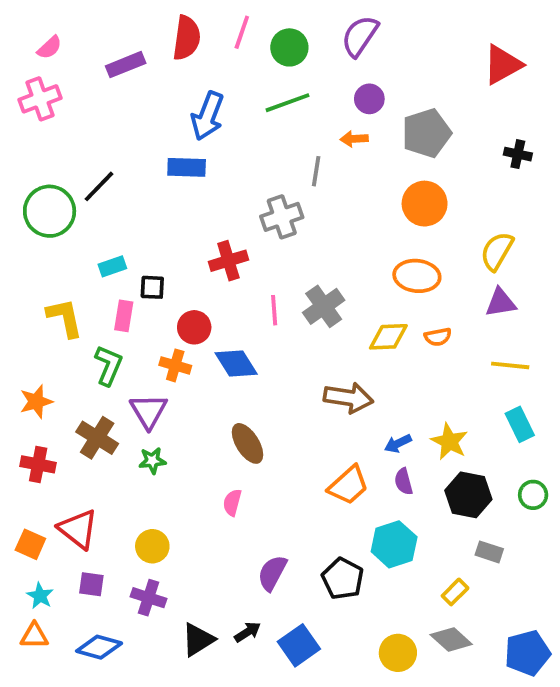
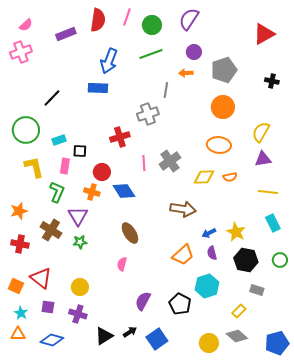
green circle: (50, 211) -> (26, 130), moved

